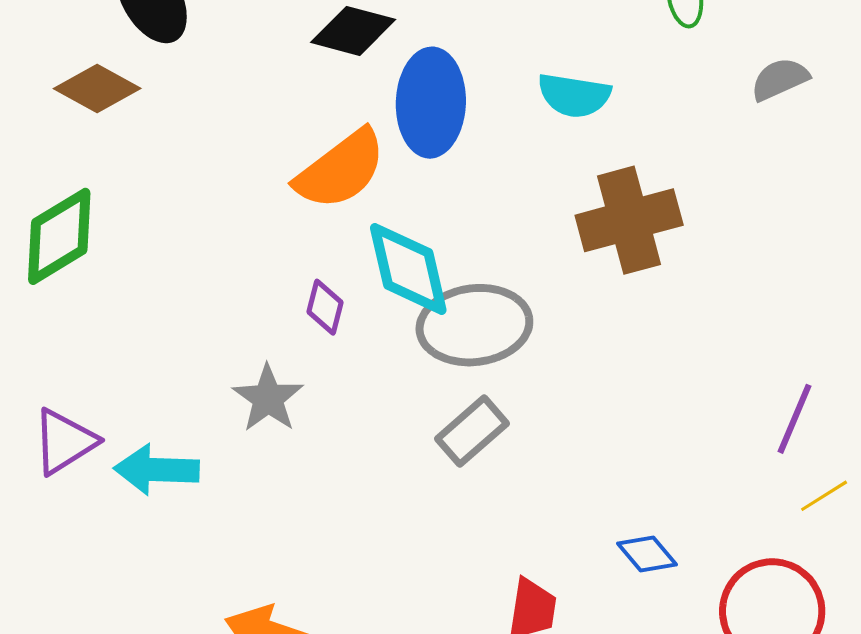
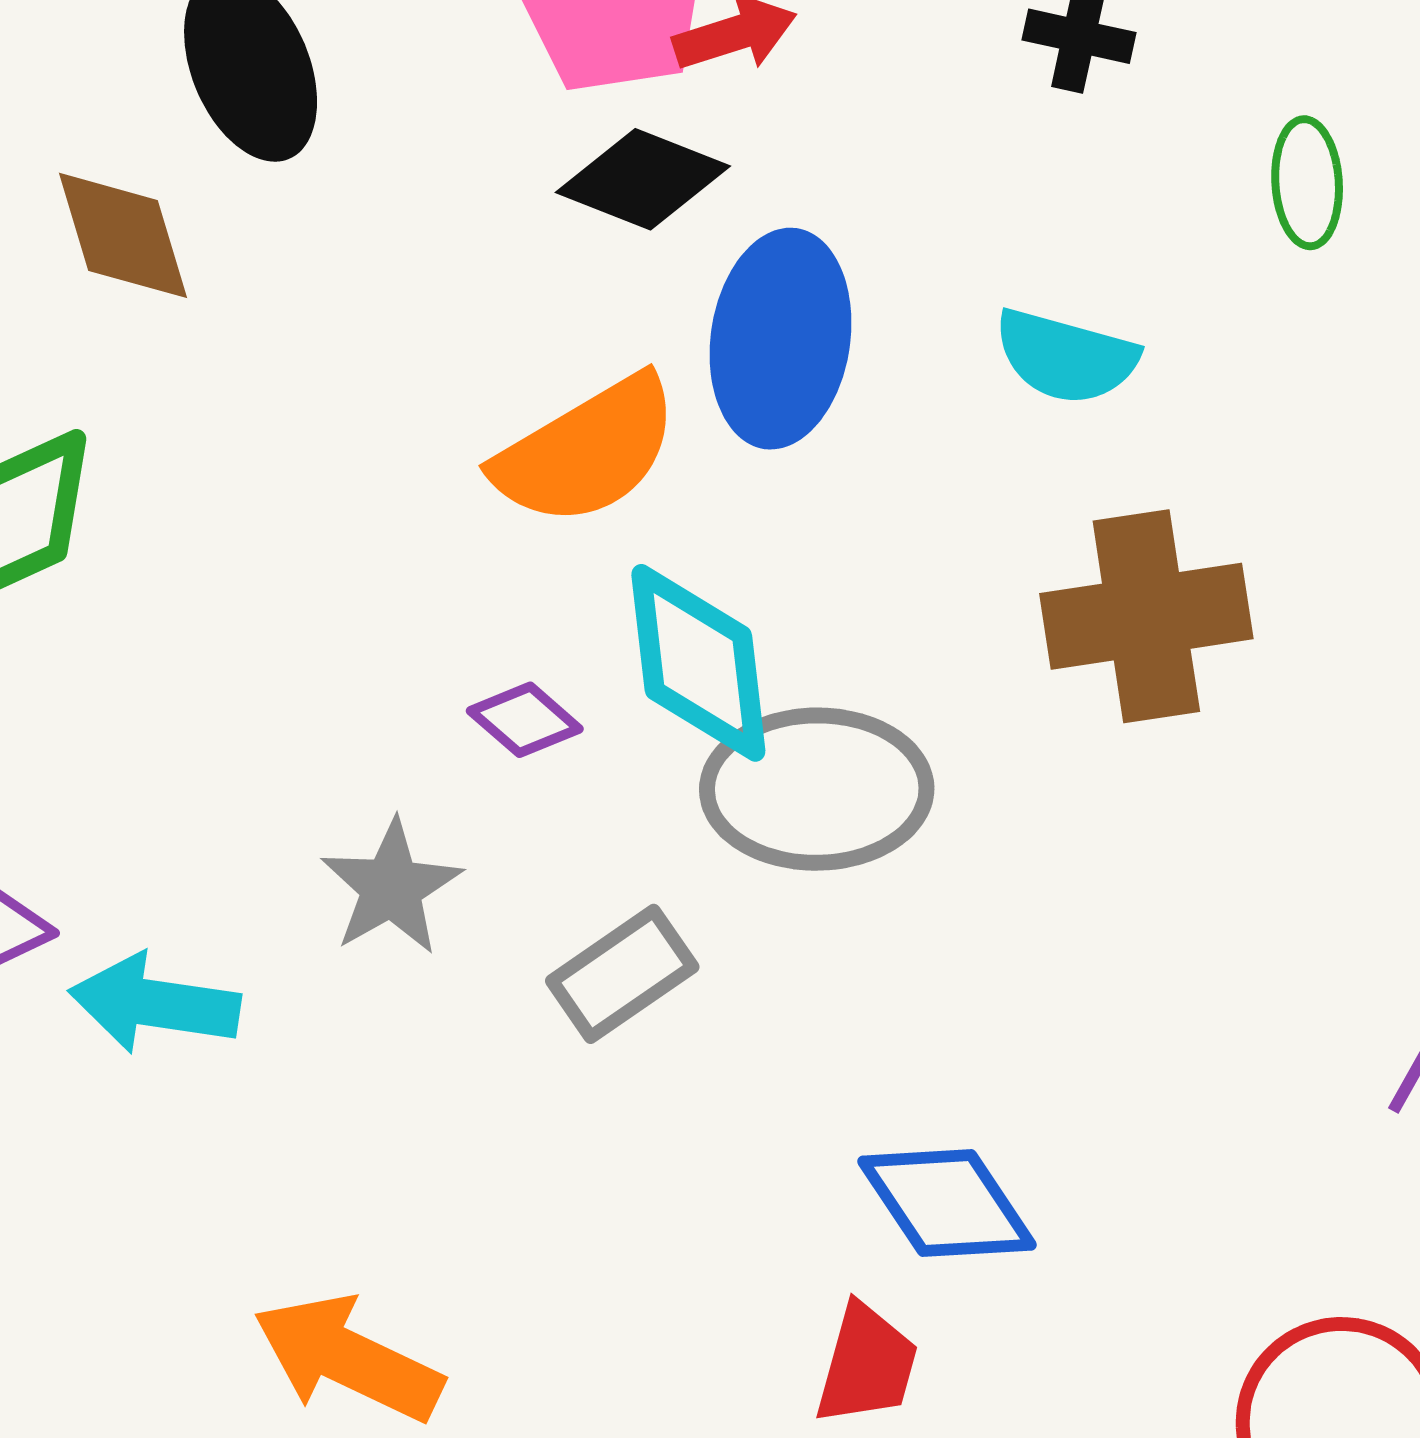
brown diamond: (97, 88) -> (123, 235), turned 38
purple diamond: (325, 307) -> (525, 720), turned -70
gray rectangle: (472, 431) -> (622, 974), moved
blue diamond: (647, 554) -> (947, 1203), moved, size x1.5

